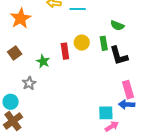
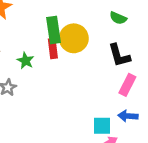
yellow circle: (82, 43) -> (74, 38), size x1.5
green rectangle: (104, 43) -> (54, 30), moved, size x1.5
pink rectangle: (128, 90) -> (127, 85), moved, turned 42

